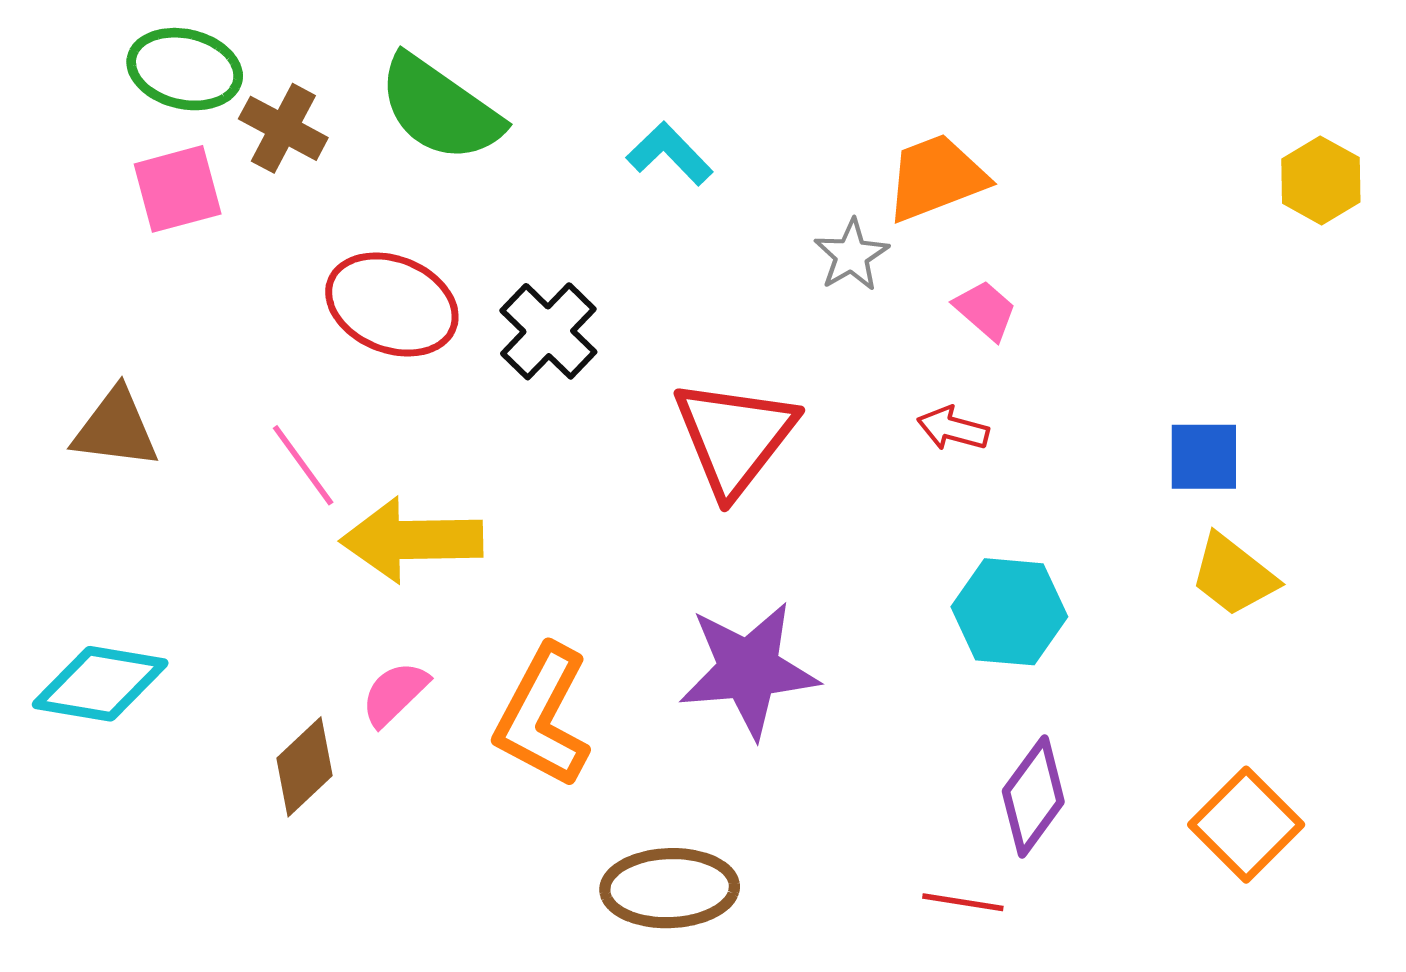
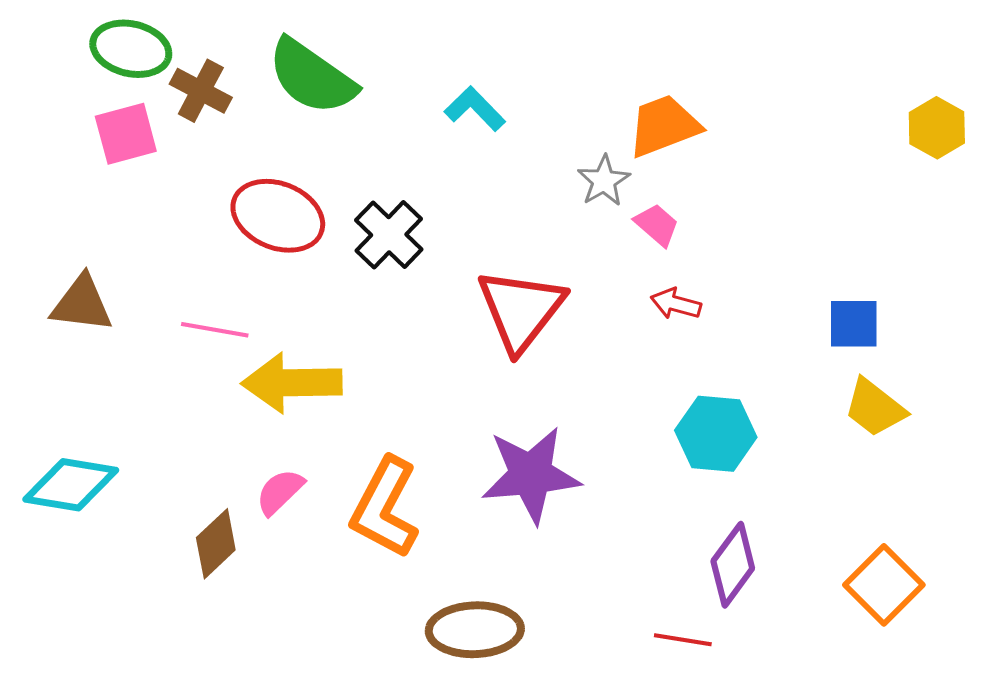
pink trapezoid: (985, 310) -> (657, 225), moved
pink line: (303, 465) -> (215, 330), turned -44

